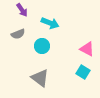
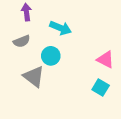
purple arrow: (22, 10) -> (26, 12), turned -152
gray triangle: (40, 78) -> (34, 77), moved

